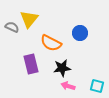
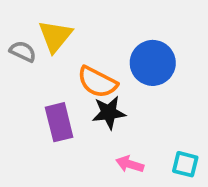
blue circle: (80, 33) -> (153, 63), size x1.5
black star: (62, 68) -> (109, 113), moved

